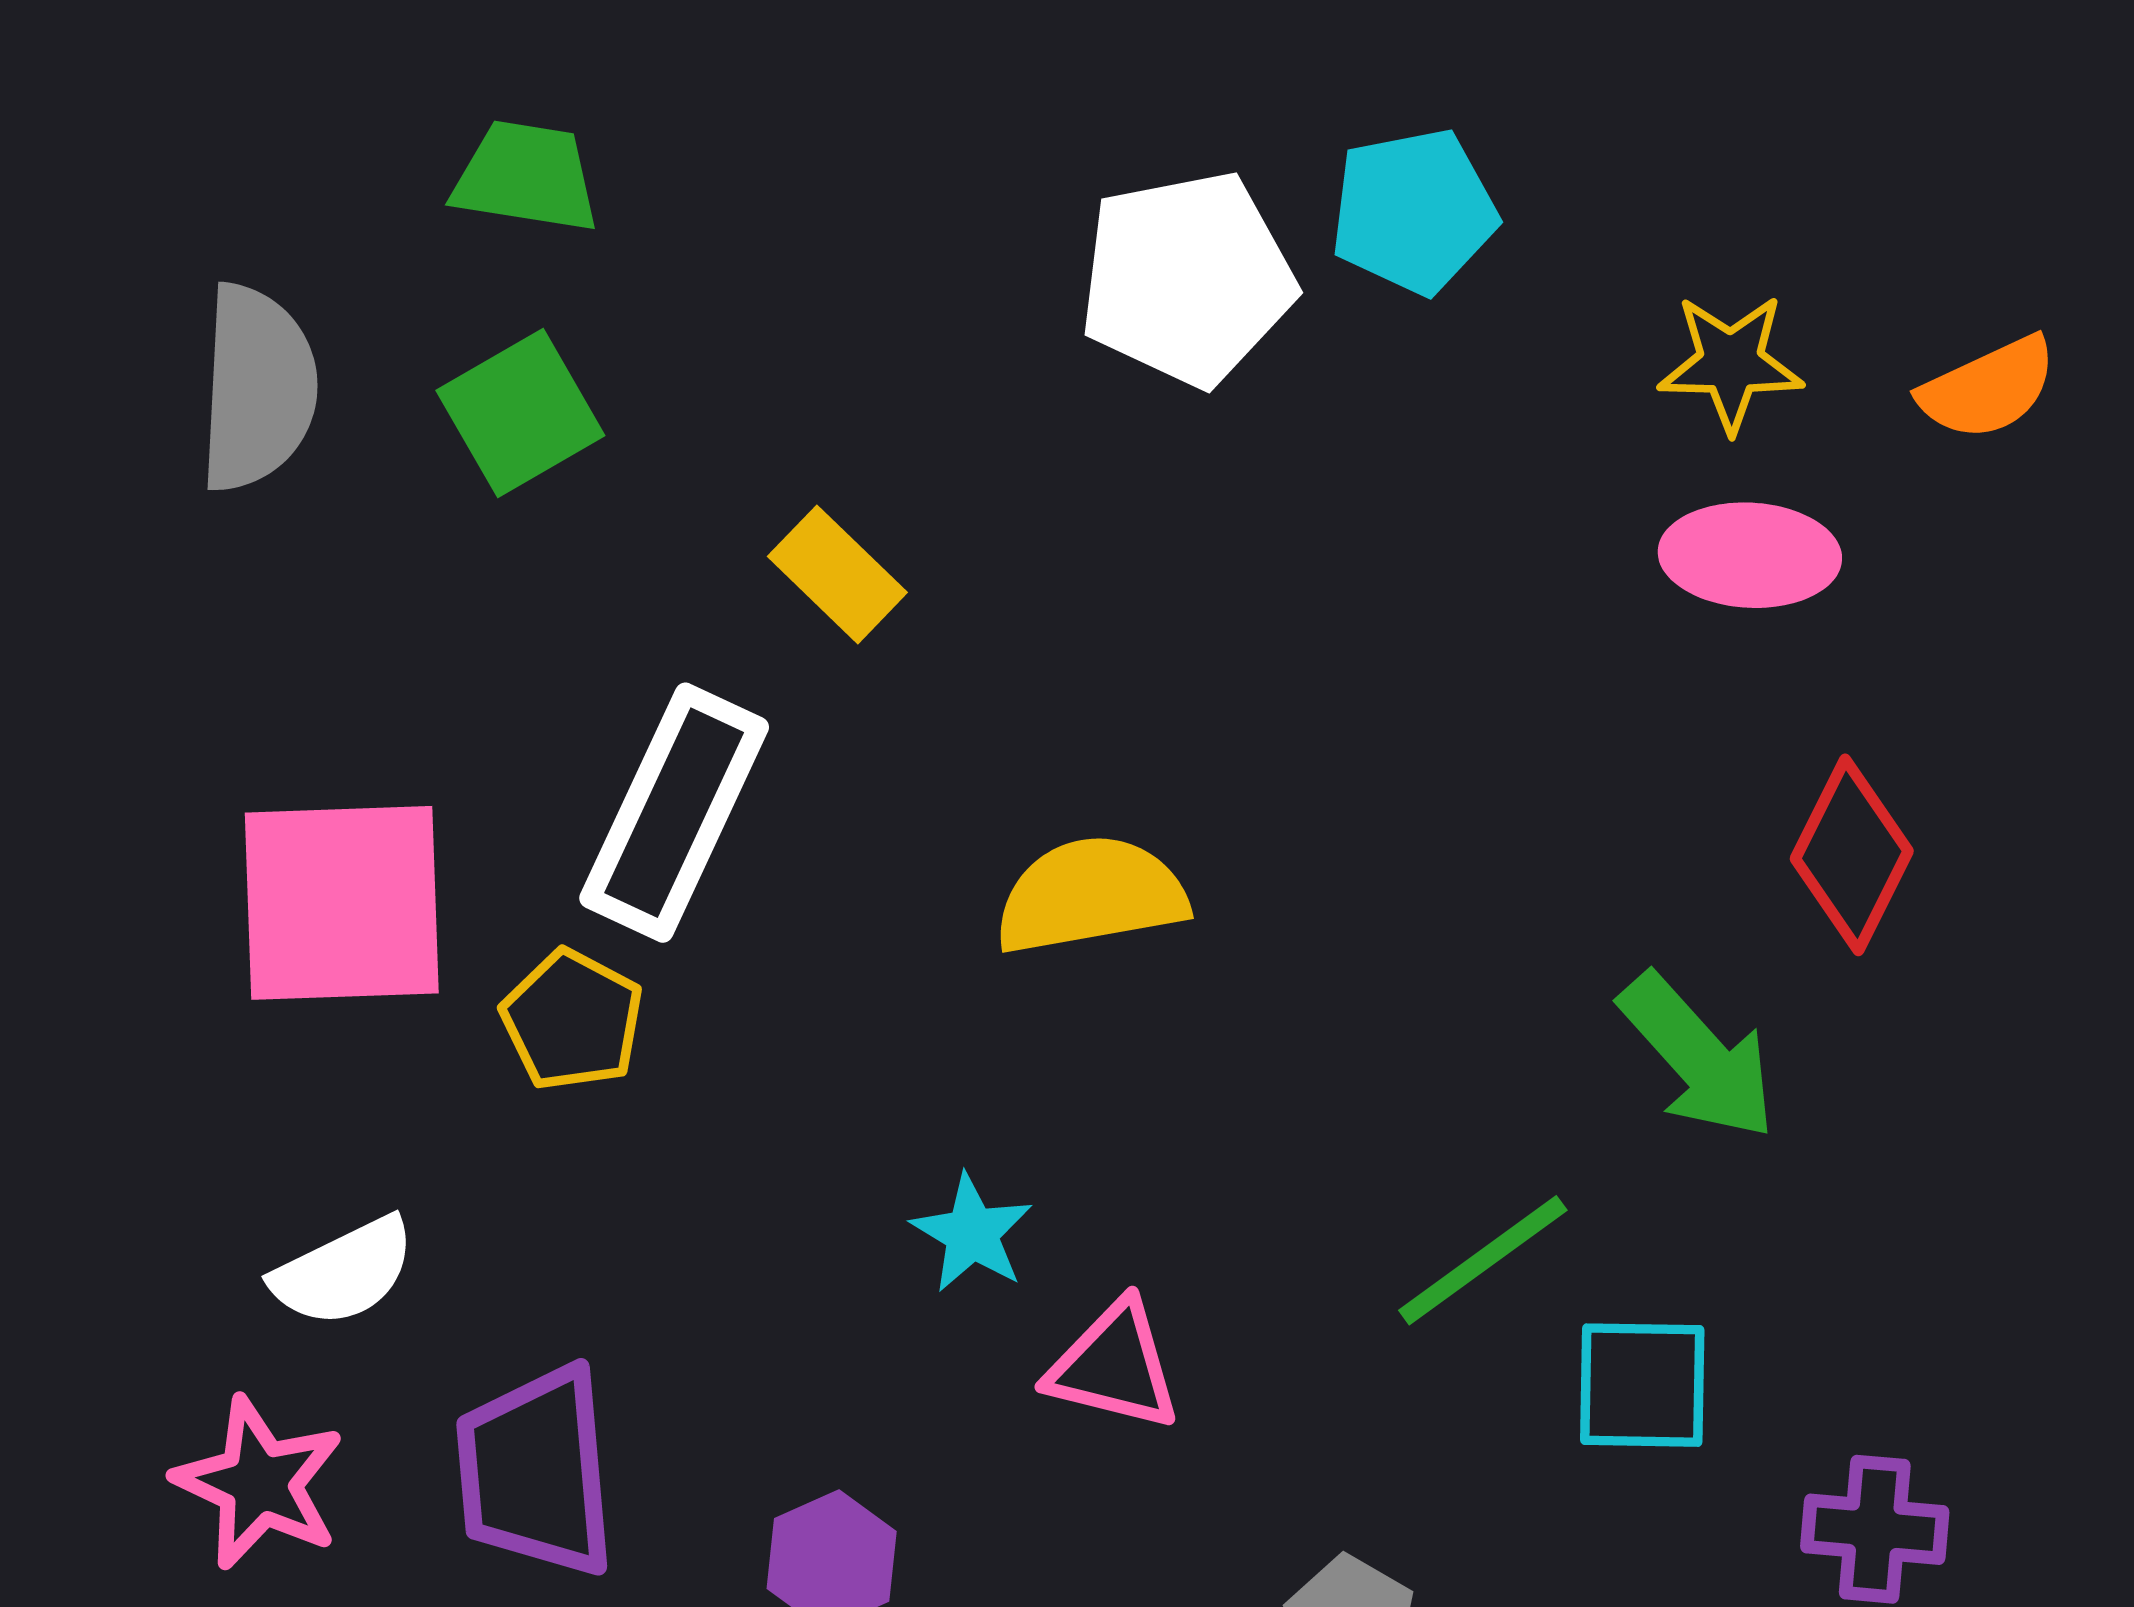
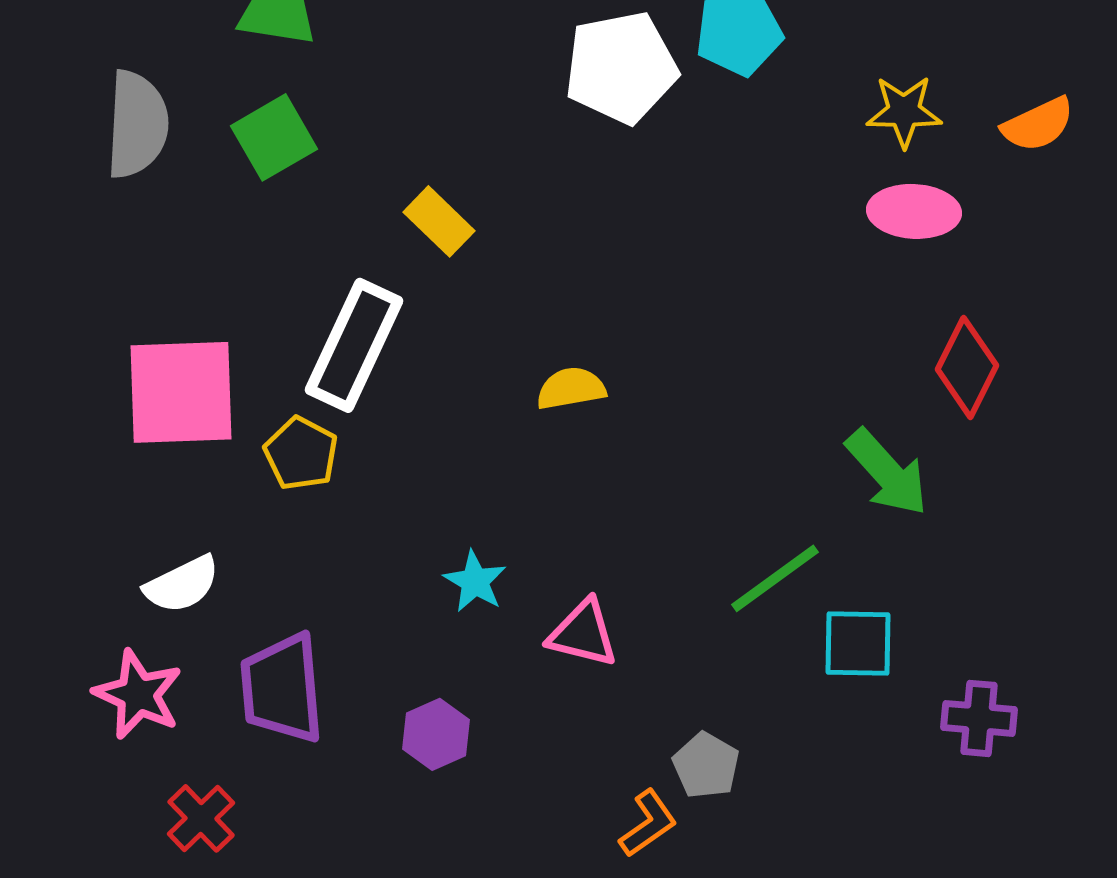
yellow semicircle: (1091, 895) -> (571, 388), size x0.7
cyan star: (972, 1233) -> (475, 581), moved

